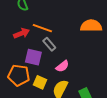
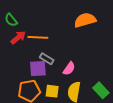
red arrow: (22, 33) -> (18, 38), moved
gray rectangle: (49, 44) -> (47, 59), moved

